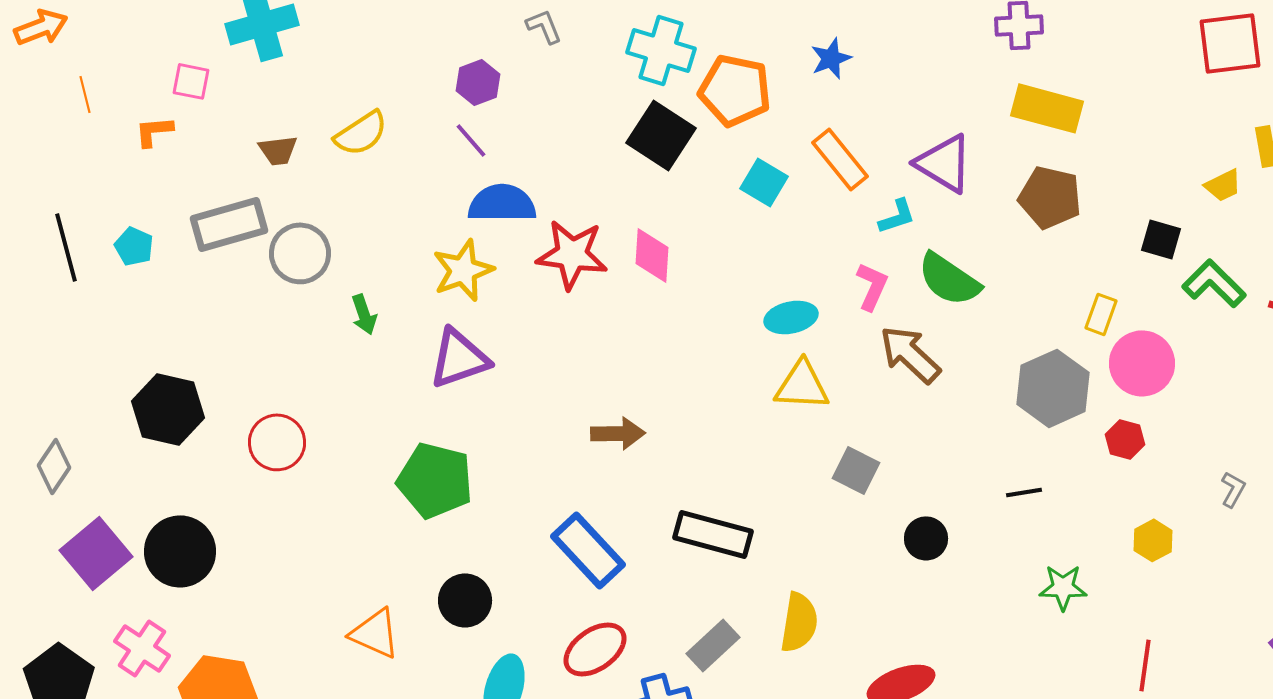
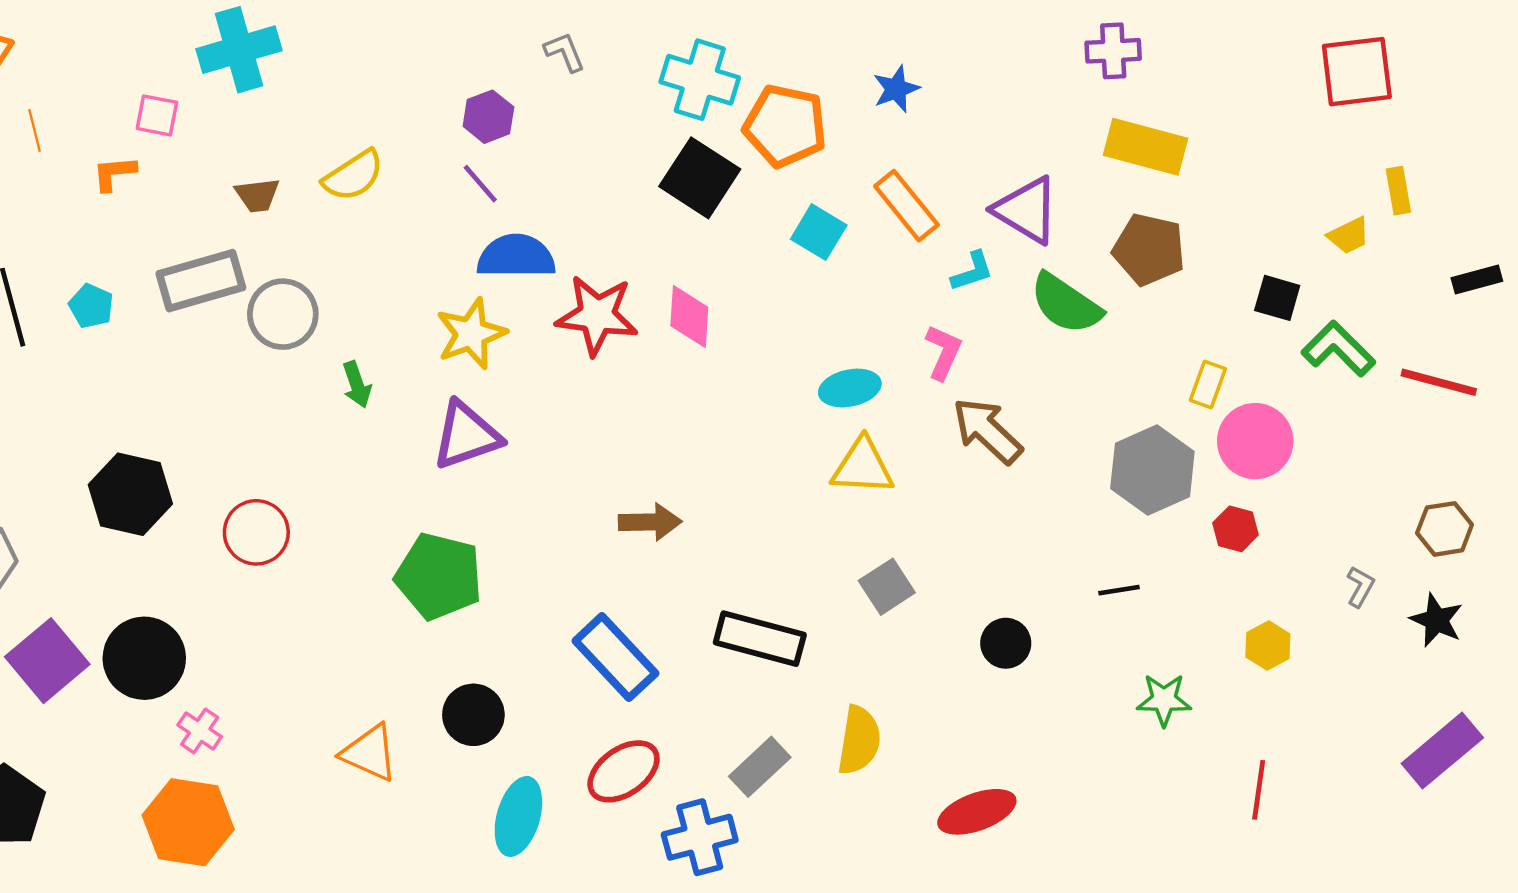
green semicircle: (949, 279) -> (1066, 304), moved
gray square: (856, 470) -> (887, 587), moved, turned 30
pink cross: (142, 648) -> (200, 731), moved, size x0.7

